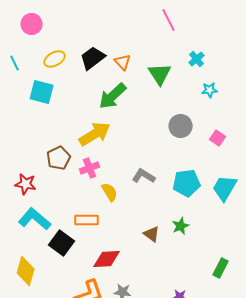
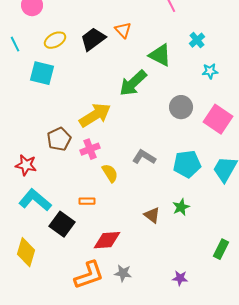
orange triangle: (123, 62) -> (123, 30), moved
green triangle: (160, 74) -> (160, 55), turned -30
green arrow: (113, 96) -> (133, 83), moved
pink square: (218, 138) -> (218, 119), size x1.8
orange rectangle: (87, 220) -> (87, 201), size x0.7

